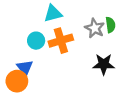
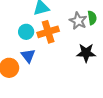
blue triangle: (25, 68) -> (28, 56), moved

